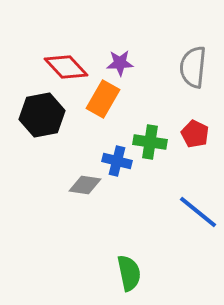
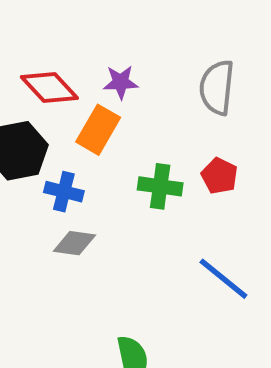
blue cross: (117, 161) -> (64, 192), moved

